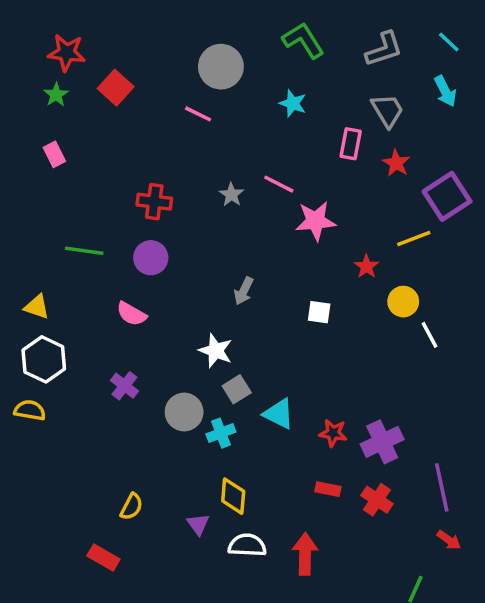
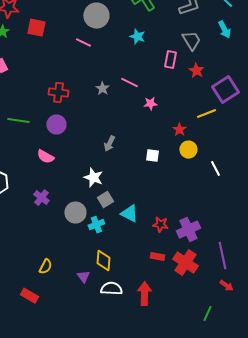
red square: (116, 88) -> (36, 28), turned -30
pink star: (316, 221) -> (150, 104), size x0.6
yellow circle: (403, 302) -> (188, 150), moved
red cross: (377, 500) -> (185, 263), size x1.4

